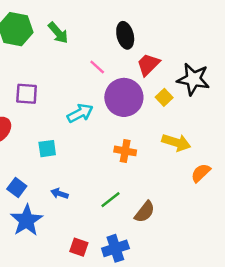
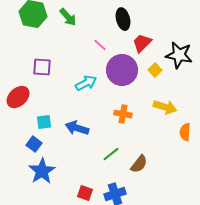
cyan square: (47, 149) -> (44, 122), moved
orange semicircle: (201, 173) -> (185, 132), turned -42
blue arrow: (59, 194) -> (77, 128), moved, size x1.6

